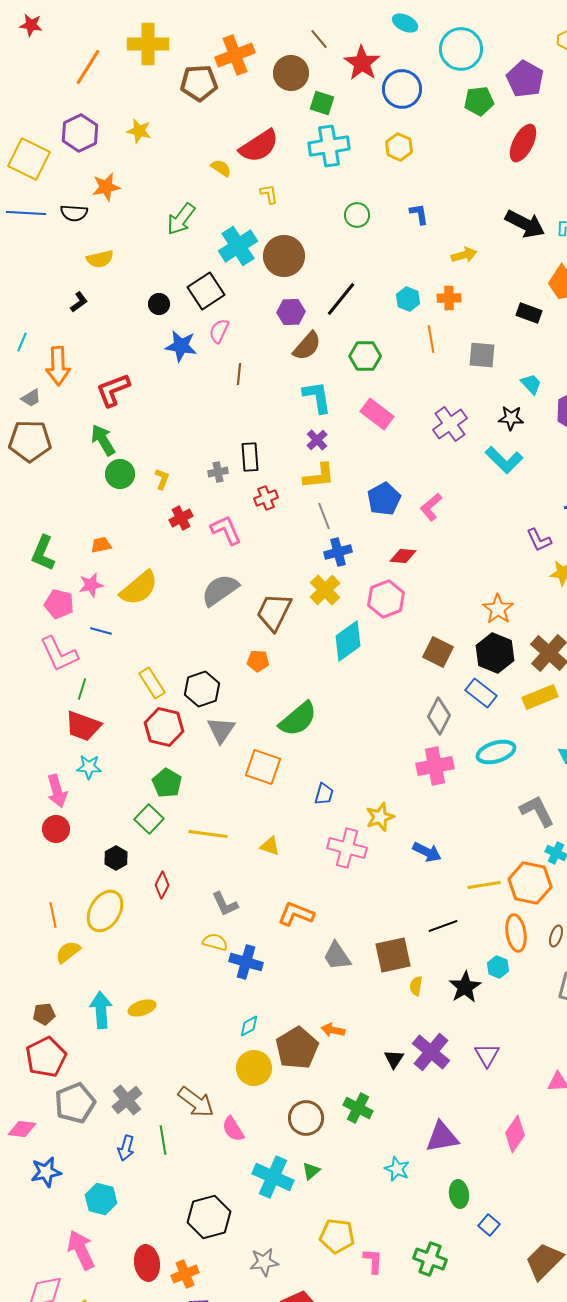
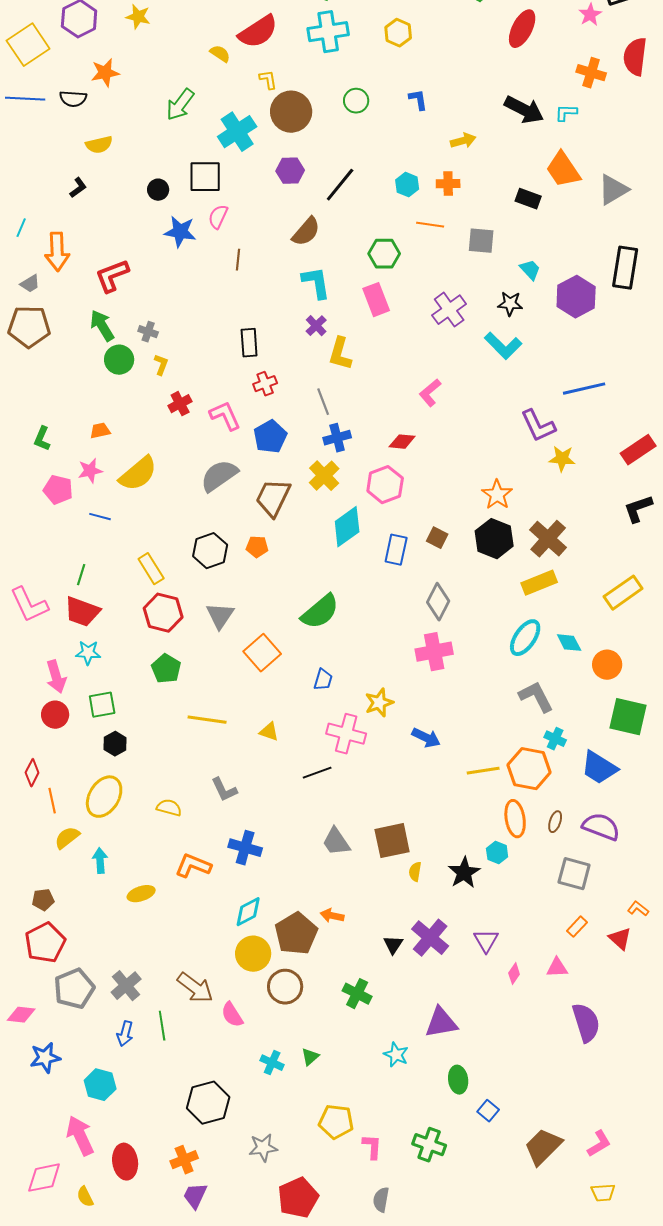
yellow square: (29, 159) -> (28, 45), turned 30
brown circle: (284, 256) -> (291, 112), moved
black square: (206, 291) -> (205, 177), turned 33
purple hexagon: (291, 312) -> (290, 171), moved
orange line: (431, 339) -> (430, 225), turned -72
green hexagon: (365, 356) -> (384, 254), moved
pink rectangle: (377, 414) -> (376, 300), turned 32
gray cross: (218, 472) -> (148, 332), moved, turned 30
yellow L-shape: (319, 476) -> (340, 354), moved, turned 112
blue pentagon: (384, 499) -> (270, 437), moved
purple L-shape: (539, 540) -> (538, 426), size x1.4
green L-shape: (43, 553) -> (42, 439), size x0.7
brown square: (438, 652) -> (437, 538), size x0.7
pink L-shape: (59, 654) -> (29, 605), moved
black hexagon: (202, 689) -> (210, 551), moved
blue rectangle: (481, 693) -> (396, 550), moved, turned 64
green semicircle: (298, 719) -> (320, 612), moved
cyan ellipse: (496, 752) -> (525, 638), moved, turned -39
orange square: (263, 767) -> (262, 653), turned 30
green square: (149, 819) -> (102, 705), moved, turned 36
red diamond: (162, 885) -> (32, 773), moved
orange L-shape: (296, 914) -> (193, 866), moved
black line: (443, 926) -> (317, 773), moved
yellow semicircle: (215, 942) -> (169, 808), moved
cyan arrow: (101, 1010) -> (100, 861), moved, size x0.7
cyan diamond: (249, 1026) -> (248, 912), size x1.4
brown circle: (306, 1118) -> (285, 987), moved
pink diamond: (515, 1134) -> (514, 974), moved, size x0.6
cyan cross: (273, 1177) -> (272, 1063), size x0.6
red ellipse: (147, 1263) -> (125, 1162), moved

